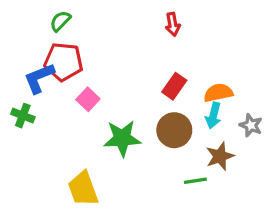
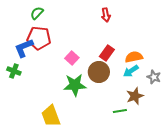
pink square: (88, 99) -> (72, 58), moved
cyan arrow: (213, 116) -> (131, 71), turned 42
brown circle: (174, 130) -> (99, 72), moved

